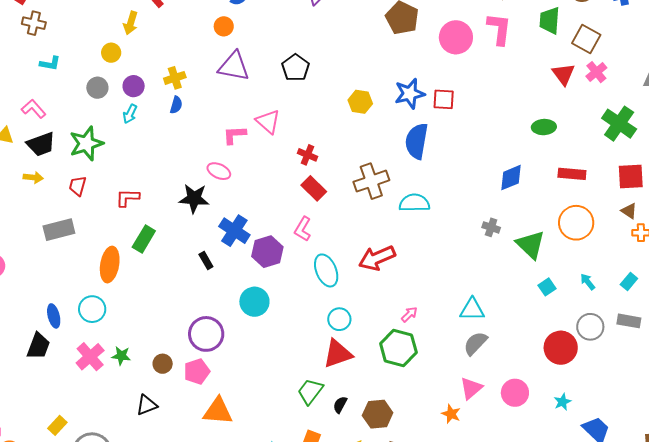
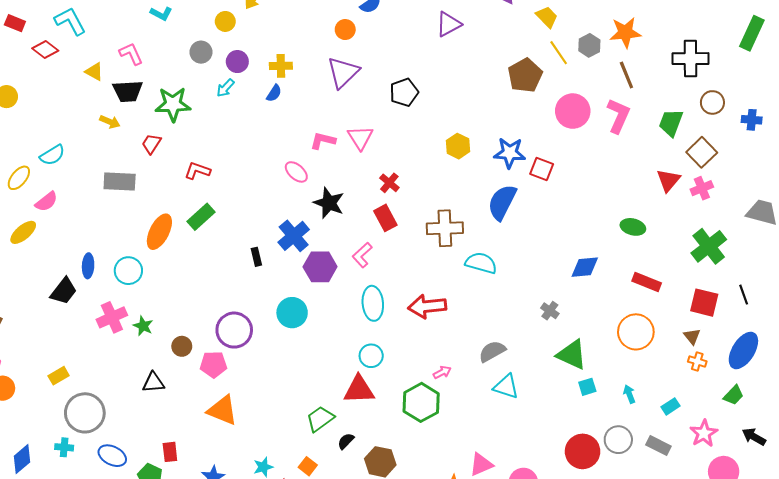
purple triangle: (234, 66) -> (343, 72), turned 48
black star: (194, 198) -> (329, 203), moved
green triangle: (531, 245) -> (572, 355), moved, turned -36
gray semicircle: (475, 343) -> (492, 351), moved

